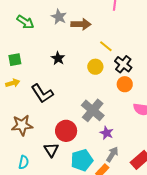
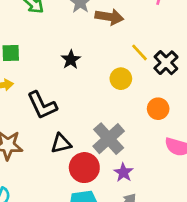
black cross: (123, 64) -> (166, 63), moved
red circle: (66, 131) -> (84, 168), moved
black triangle: (51, 150) -> (61, 143), moved, turned 42

